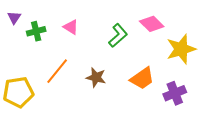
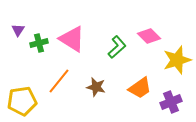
pink triangle: (71, 27) -> (72, 39), size x1.8

